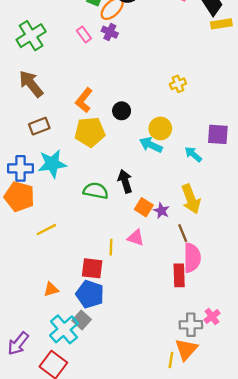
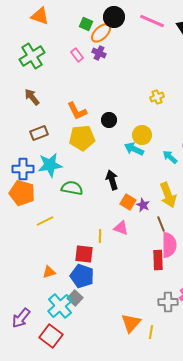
brown arrow: (31, 84) -> (32, 97), size x0.7
orange L-shape: (84, 100) -> (77, 111), turned -65
green semicircle: (96, 191) -> (72, 188), moved
orange triangle: (186, 349) -> (131, 323), moved

